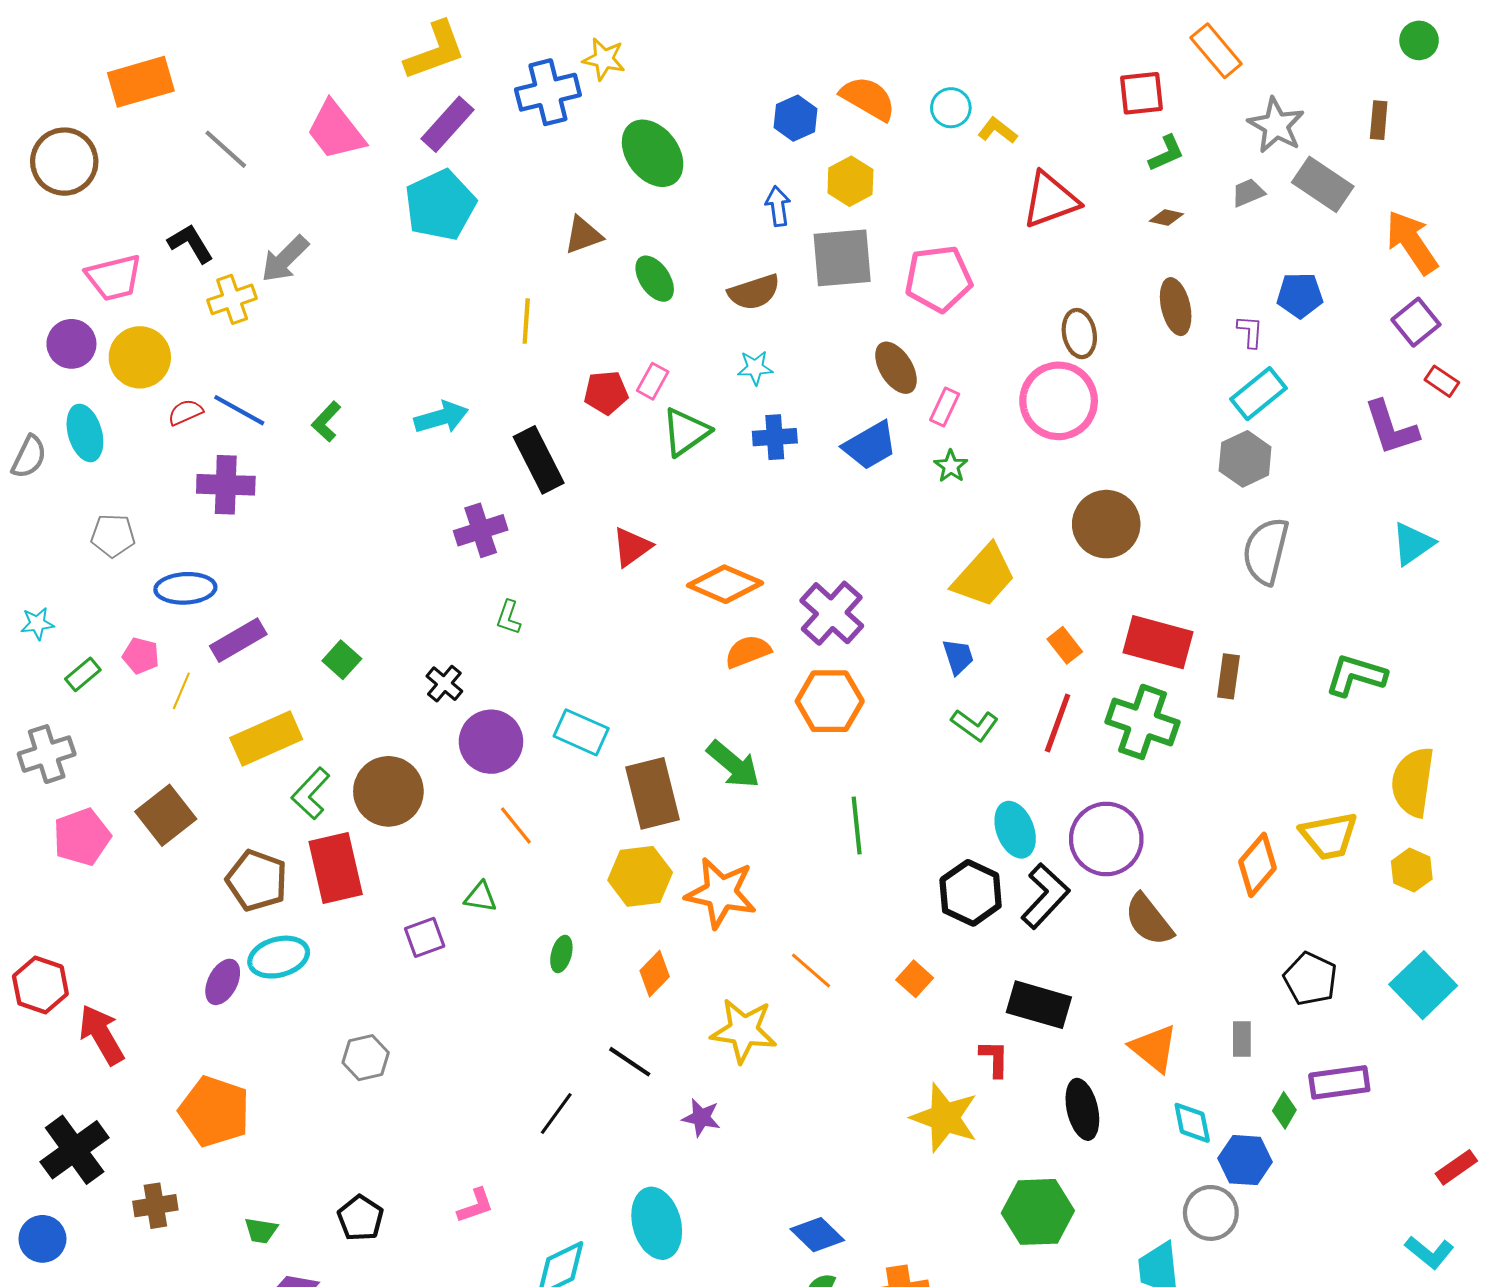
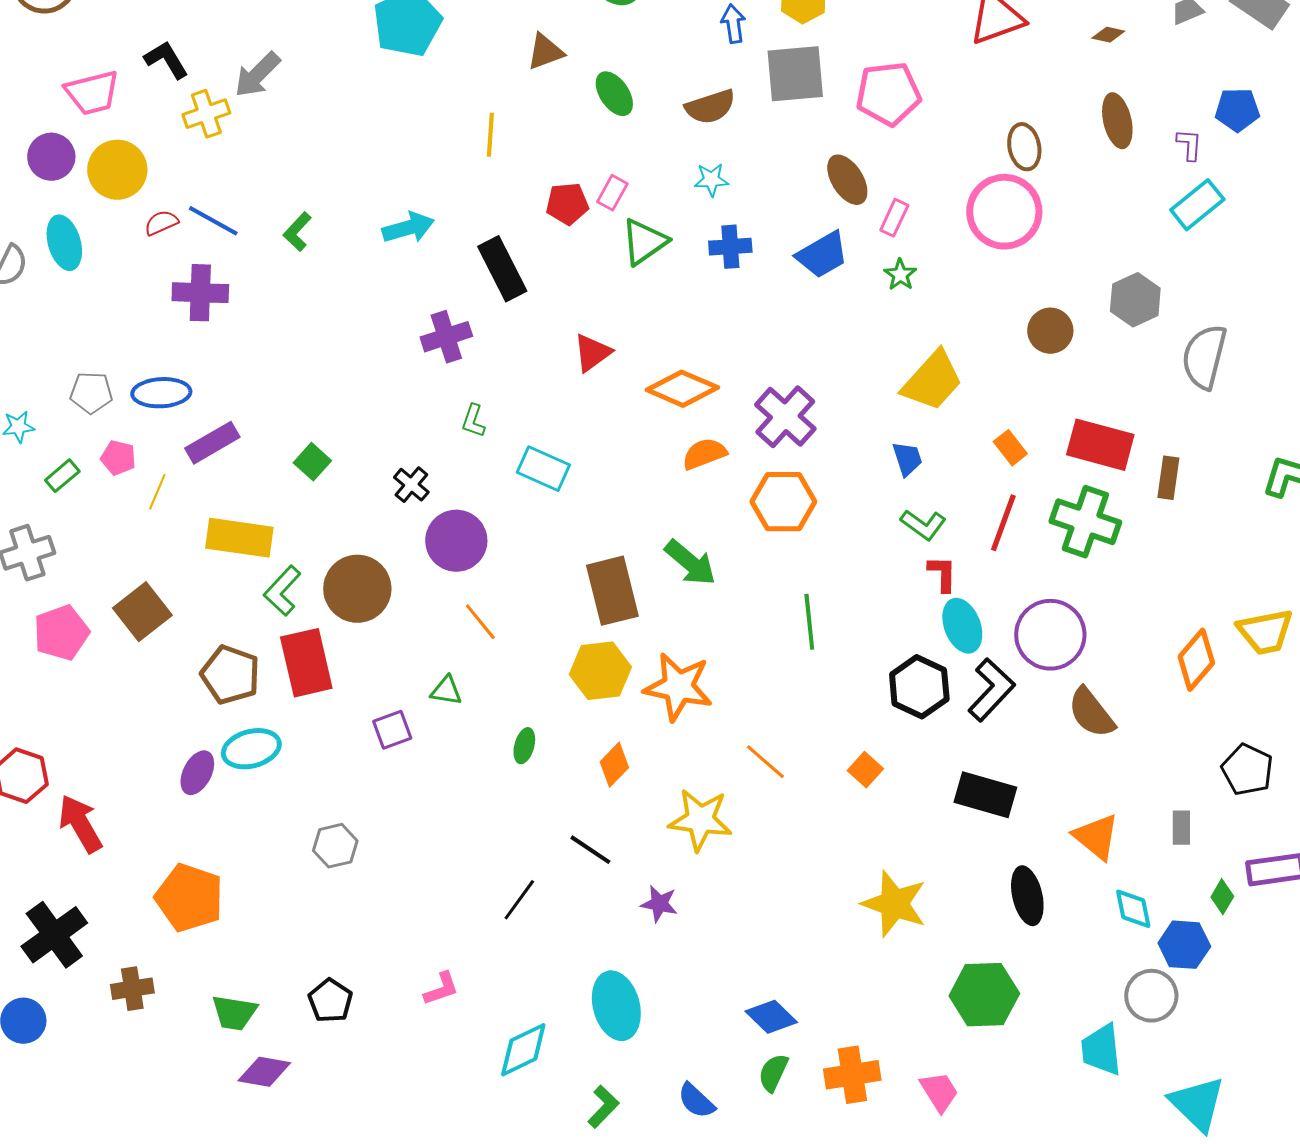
gray hexagon: (1245, 459) -> (1135, 300), moved
brown circle: (1106, 524) -> (1050, 331), size x0.7
gray pentagon: (113, 536) -> (91, 393), moved
cyan rectangle: (581, 732) -> (543, 469), moved
yellow rectangle: (266, 739) -> (239, 538), turned 32
red L-shape: (994, 1059) -> (942, 574), moved
green trapezoid: (261, 1231) -> (234, 1013), size x1.4

